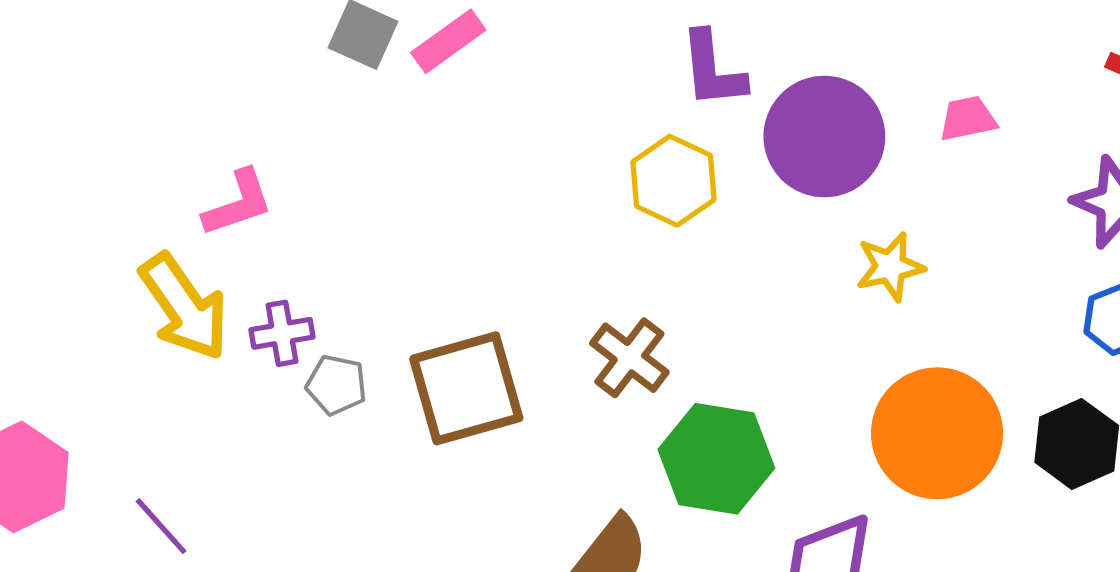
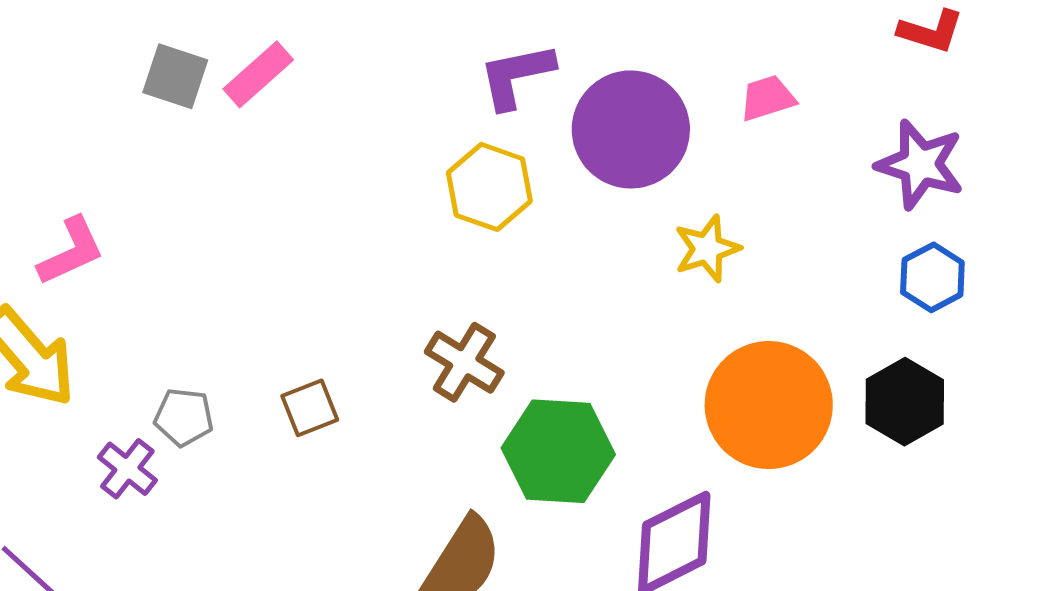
purple L-shape: (713, 69) -> (516, 76), turned 90
purple cross: (282, 333) -> (127, 469), moved, turned -36
brown square: (466, 388) -> (310, 408), size x0.5

